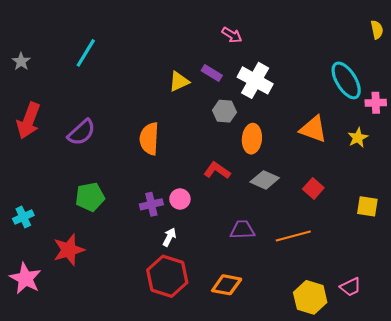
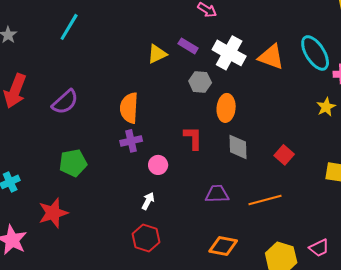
orange triangle: (313, 129) -> (271, 57), moved
red L-shape: (217, 170) -> (193, 138), turned 55
gray diamond: (265, 180) -> (238, 147), turned 64
purple cross: (151, 204) -> (131, 141), moved
red hexagon: (167, 276) -> (146, 238), size x0.7
orange diamond: (227, 285) -> (223, 246), moved

